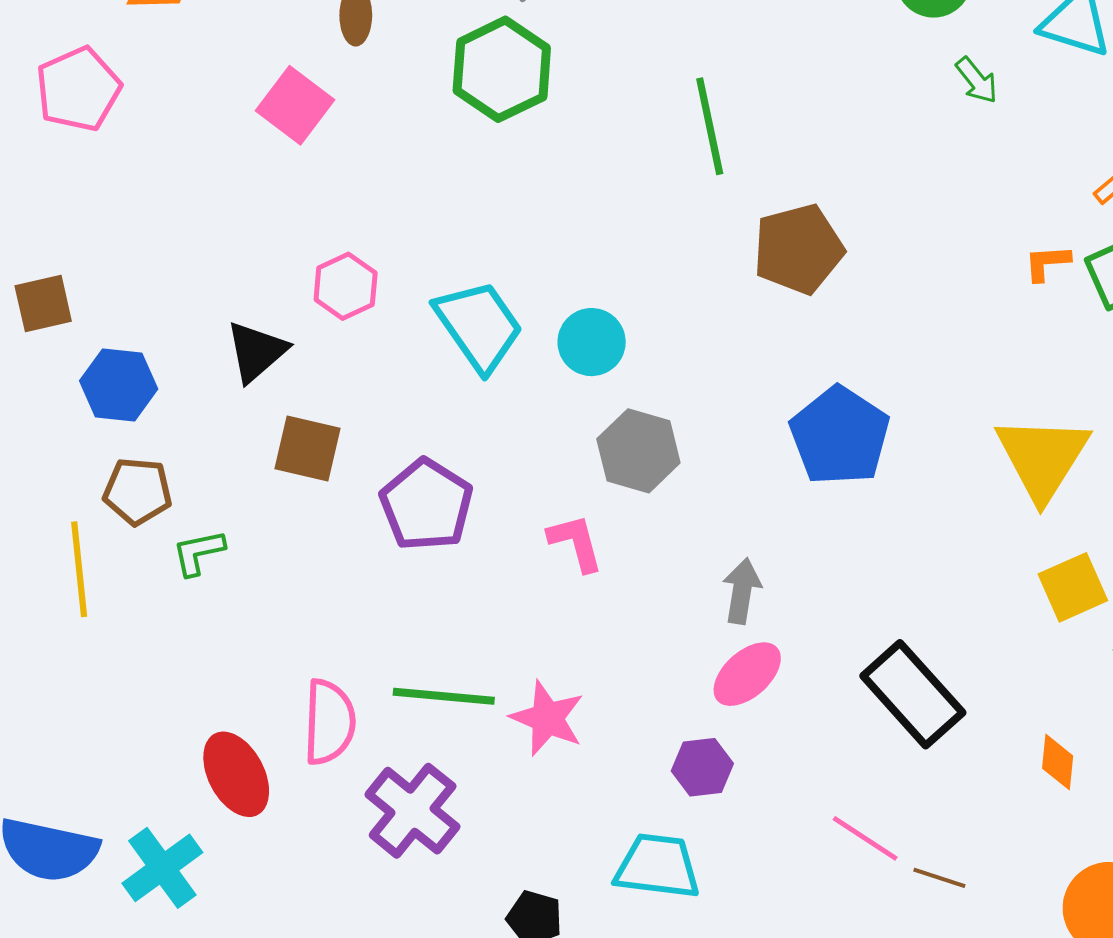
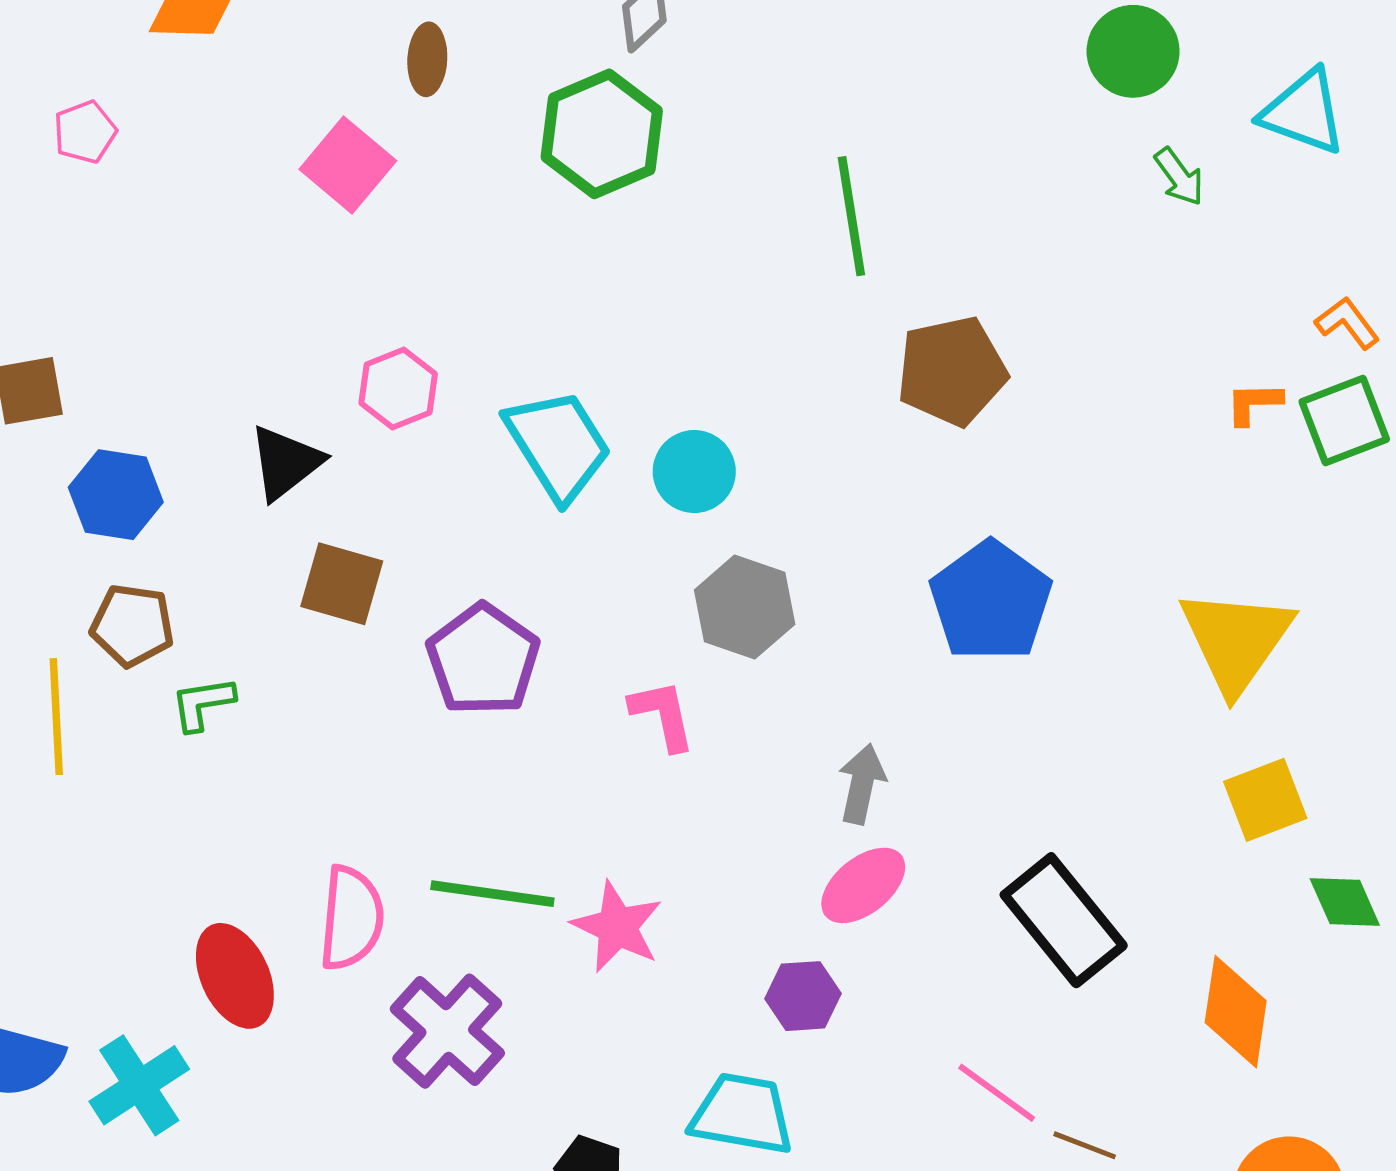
pink pentagon: (78, 89) -> (85, 132), size x0.6
orange diamond: (1058, 762) -> (1236, 1012), size x1.6

